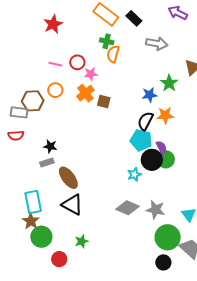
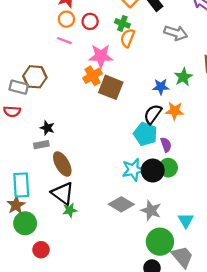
red circle: (77, 62) -> (90, 21), moved
pink star: (91, 74) -> (101, 56), size x1.6
orange circle: (55, 90) -> (66, 19), moved
brown square: (104, 101) -> (111, 87), size x1.6
green circle: (166, 159) -> (168, 168), moved
black circle: (152, 160) -> (153, 171), moved
cyan star: (134, 174) -> (133, 170), size x1.5
green star: (82, 241) -> (70, 210), moved

